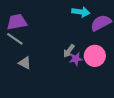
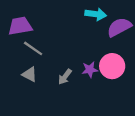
gray line: (15, 39) -> (33, 48), moved
gray arrow: (69, 51) -> (65, 77), moved

